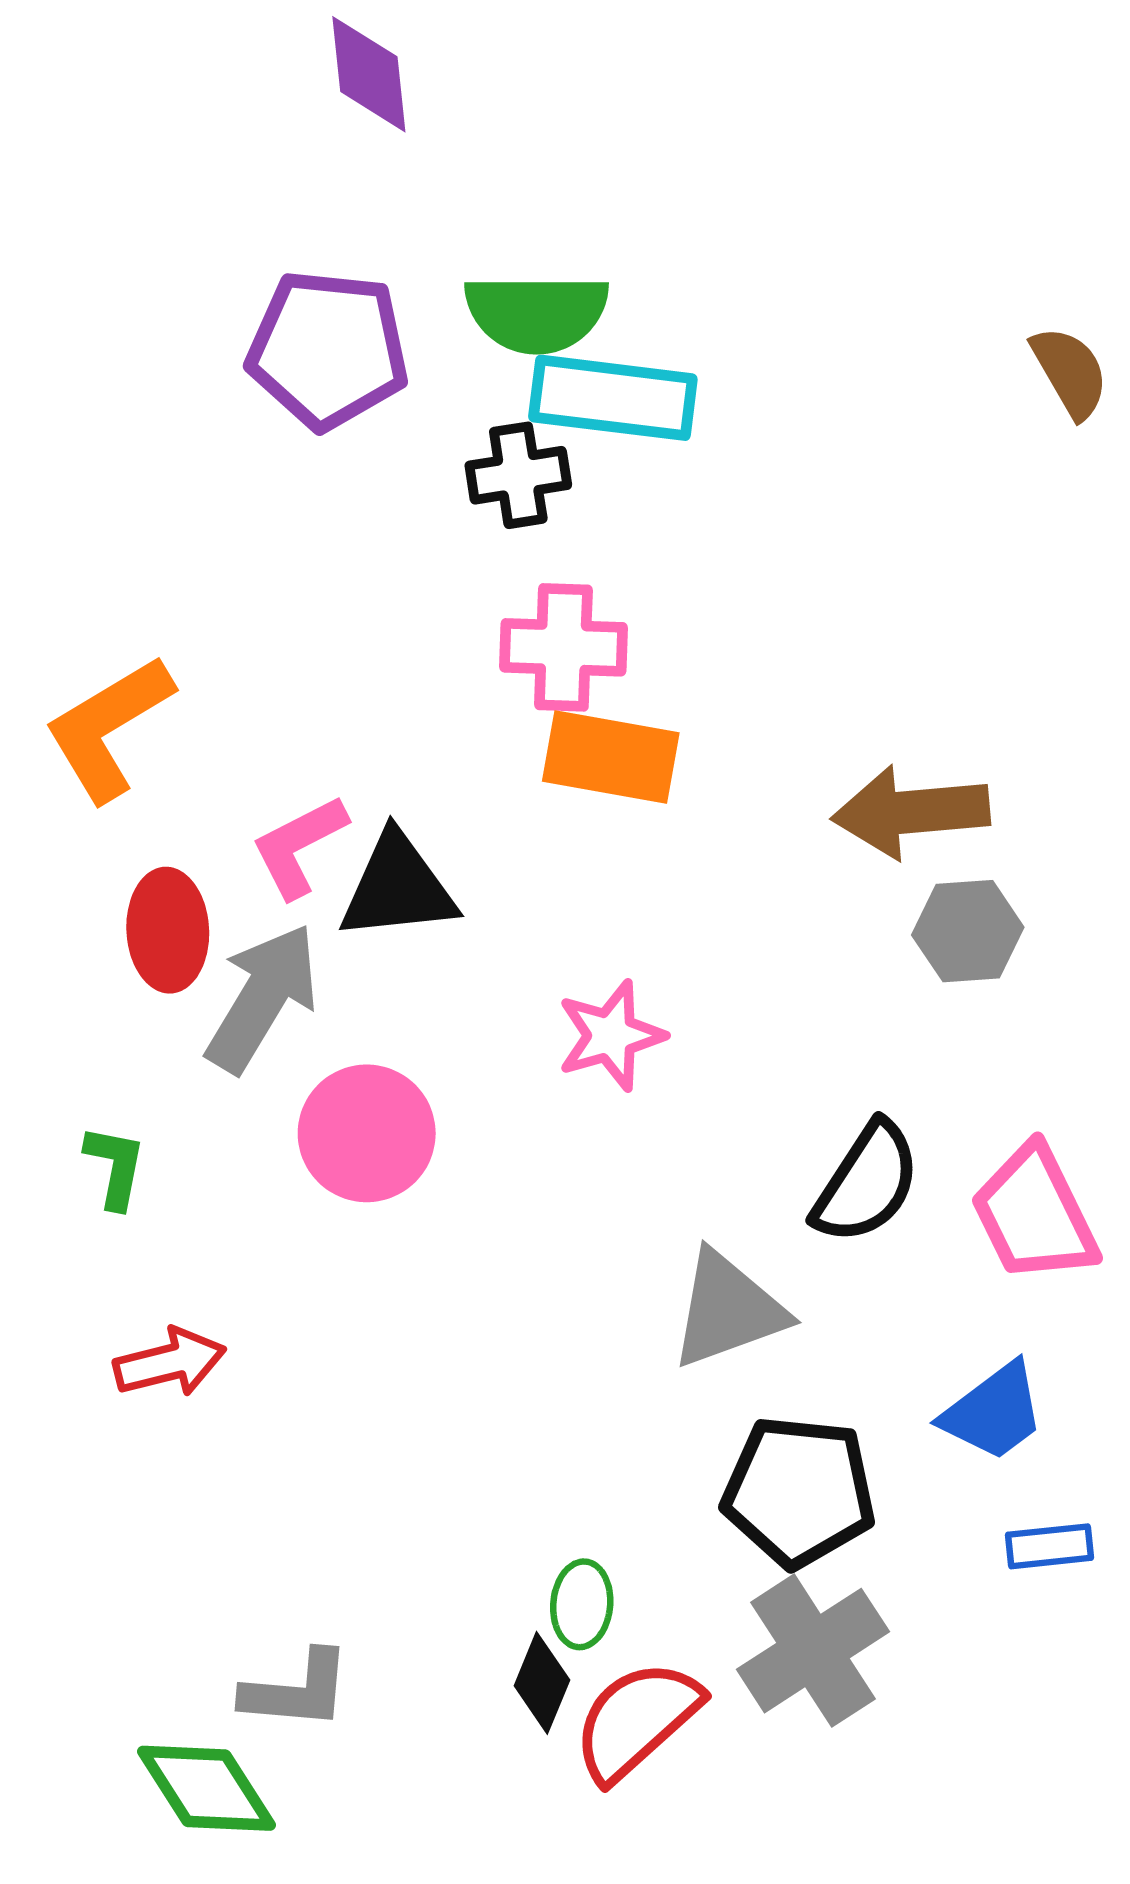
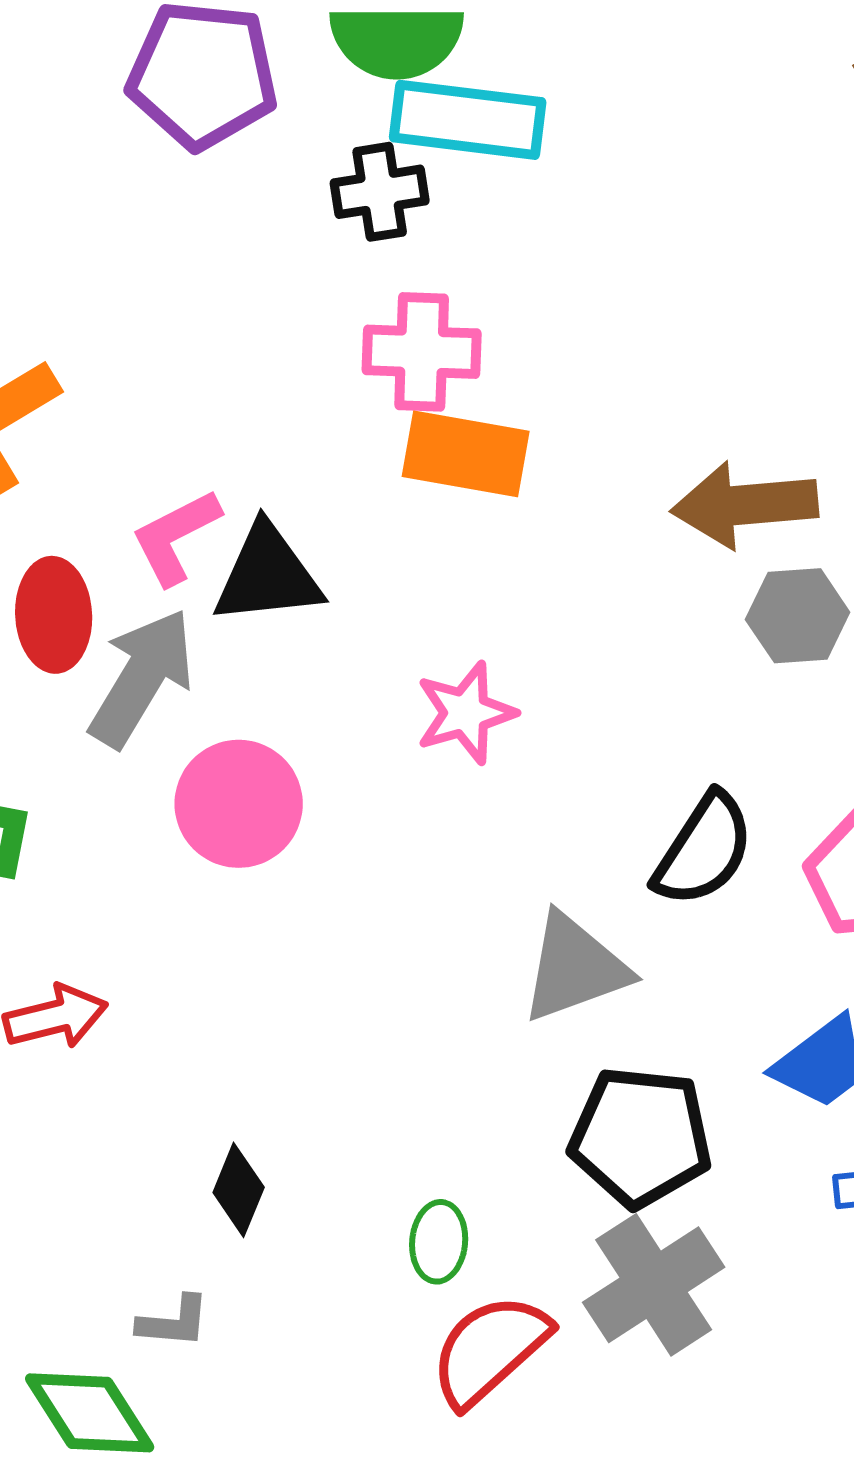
black diamond: (542, 1683) -> (239, 1190), moved
gray L-shape: (297, 1690) -> (174, 1322), size x0.7

